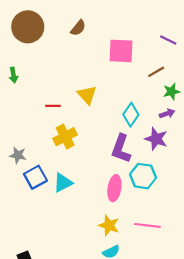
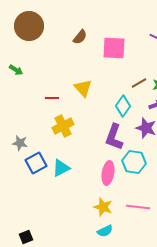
brown semicircle: (78, 28) -> (80, 37), moved
brown line: (156, 72) -> (139, 83), moved
green arrow: (13, 75) -> (16, 70), turned -48

